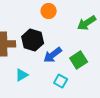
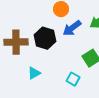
blue arrow: (53, 55) -> (72, 28), moved

